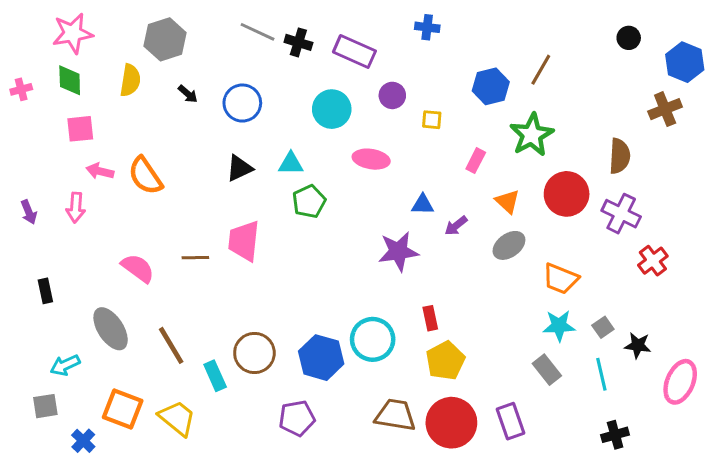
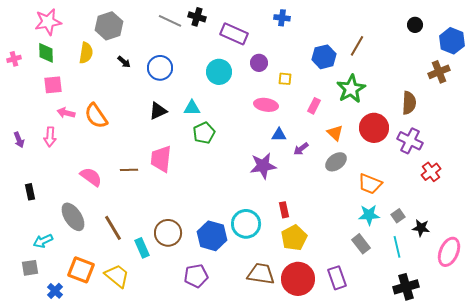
black cross: (298, 42) -> (197, 17), moved
pink ellipse: (371, 159) -> (266, 105), moved
black cross: (615, 435) -> (406, 287), size x1.4

